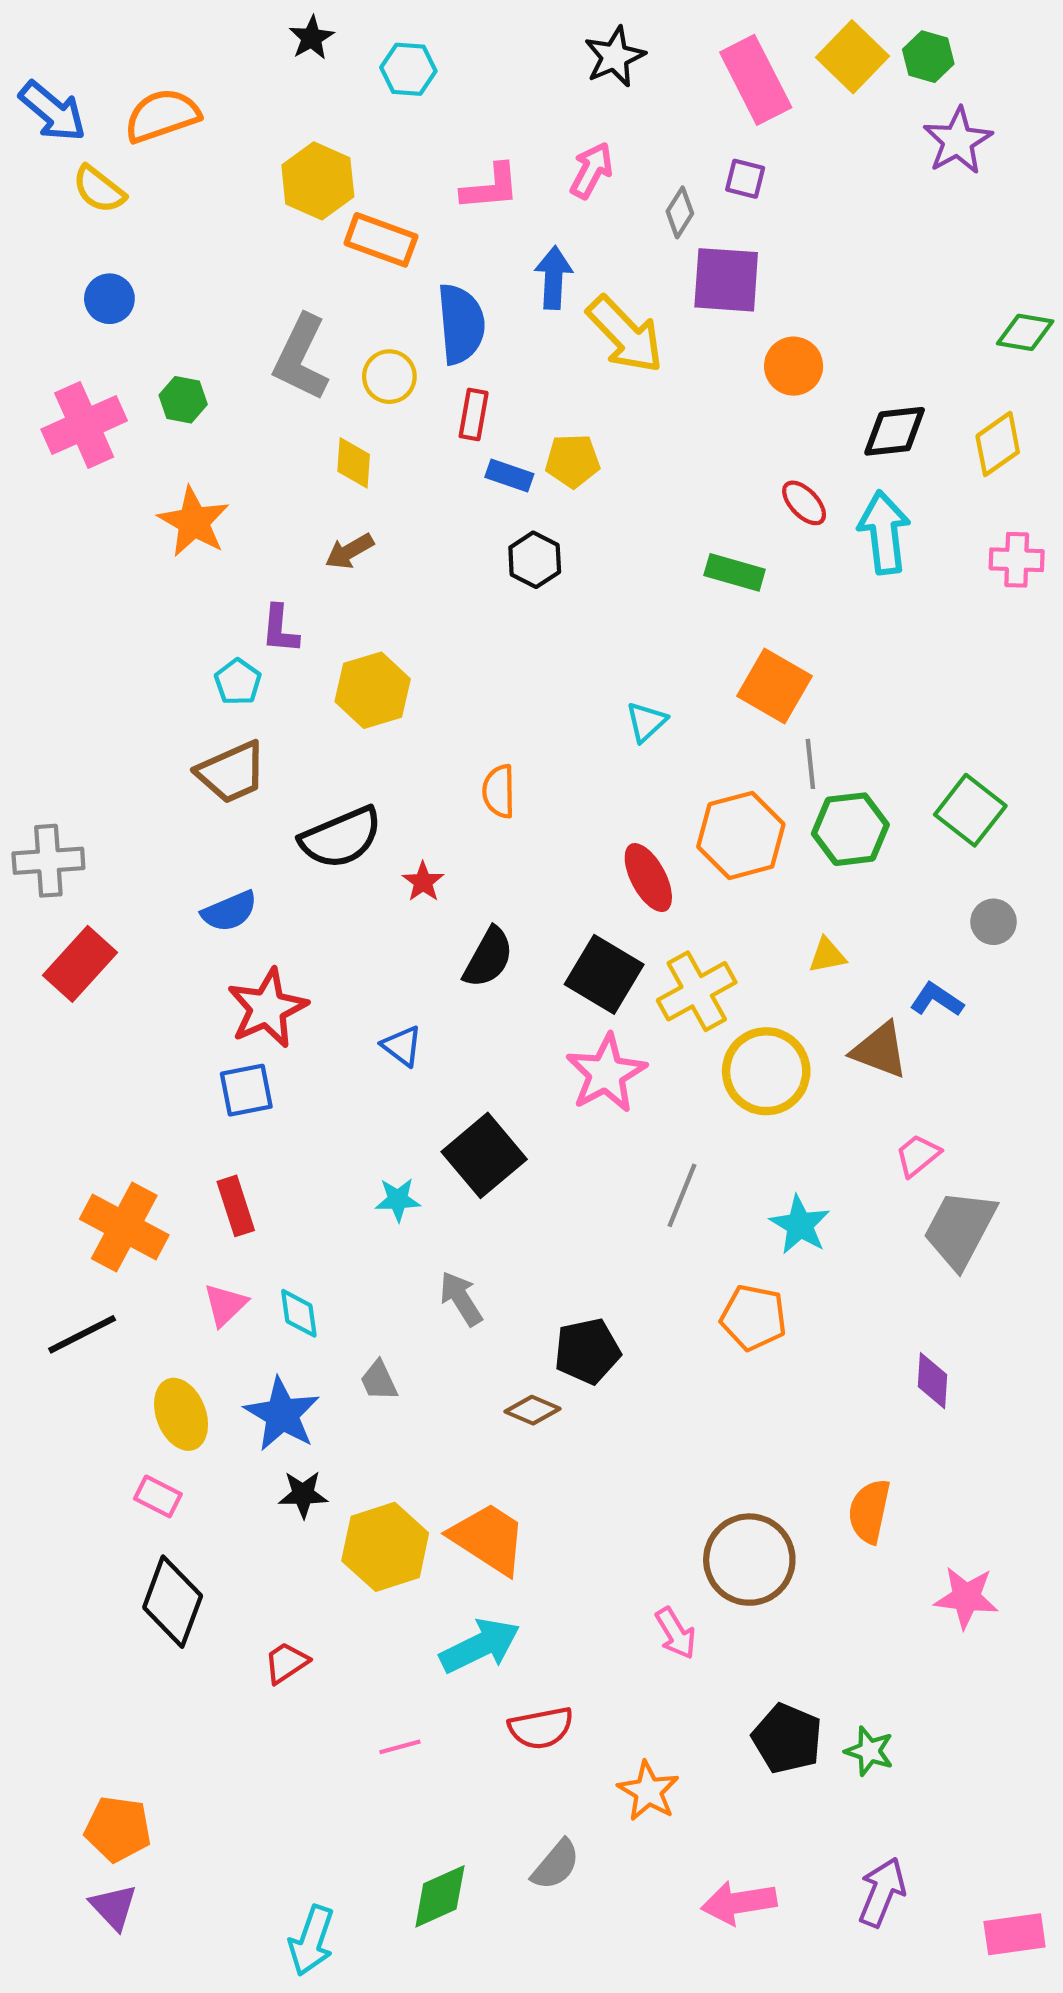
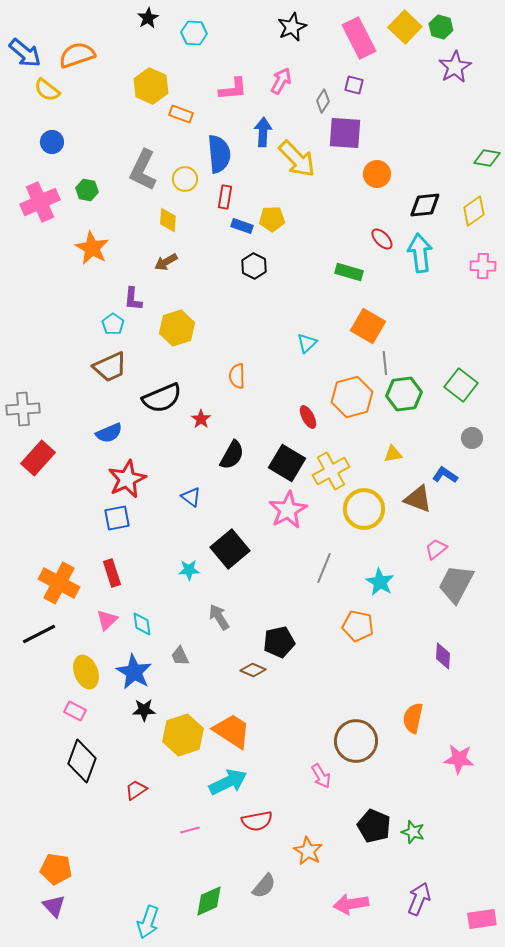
orange rectangle: (381, 240) -> (181, 114), size x0.7
red ellipse: (648, 878) -> (308, 417), size x0.7

